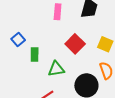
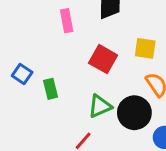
green triangle: (56, 69) -> (100, 106), moved

